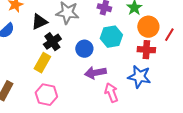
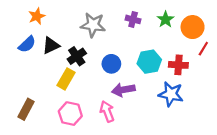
black triangle: (39, 22) -> (51, 45), moved
orange circle: (148, 27) -> (193, 27), moved
cyan hexagon: (111, 37) -> (149, 62), moved
pink arrow: (111, 93) -> (107, 111), moved

